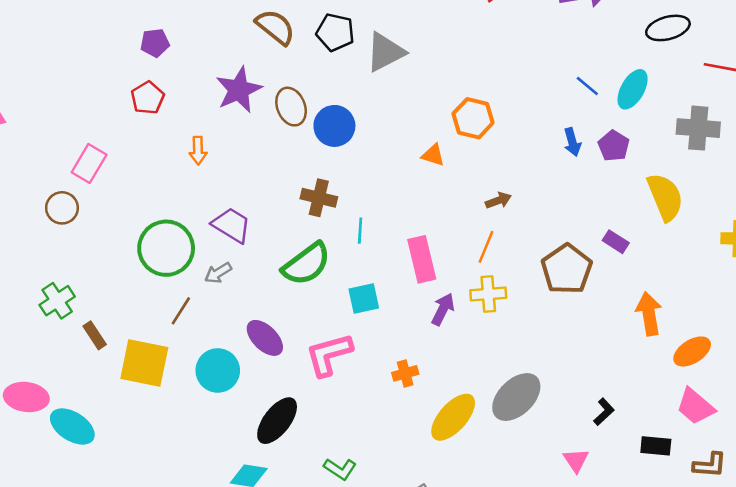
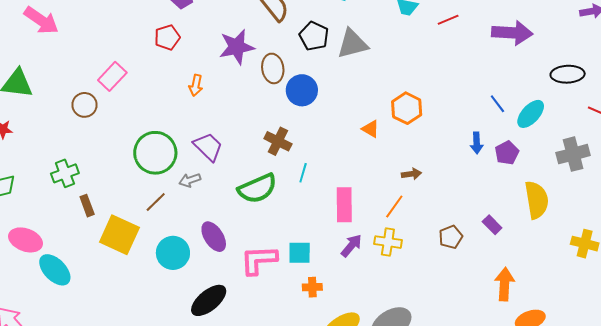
black pentagon: (335, 32) -> (314, 36), moved
gray cross: (698, 128) -> (573, 154), turned -32
brown pentagon: (567, 269) -> (451, 237), size x0.6
cyan square: (364, 299) -> (300, 253), moved

